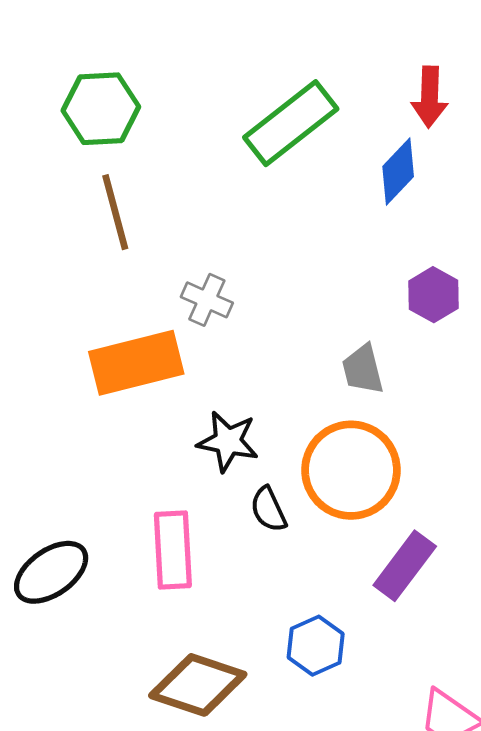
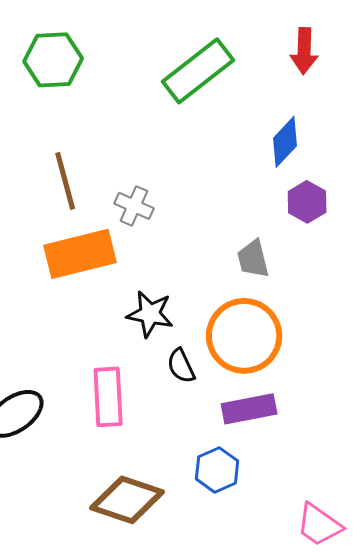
blue diamond: (398, 172) -> (285, 142), moved
brown line: (115, 212) -> (65, 181), moved
purple rectangle: (405, 566) -> (249, 409), moved, turned 42

